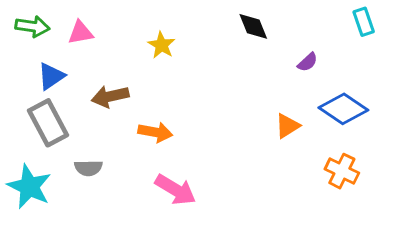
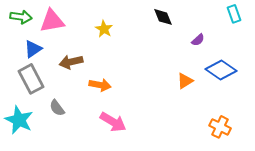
pink triangle: (81, 33) -> (52, 21), size x1.5
gray semicircle: (88, 168) -> (57, 108), turned 54
orange cross: (342, 171) -> (220, 127), moved

